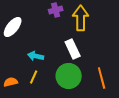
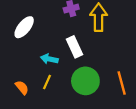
white rectangle: (73, 49) -> (74, 47), moved
orange semicircle: (11, 82) -> (22, 87), turned 64

